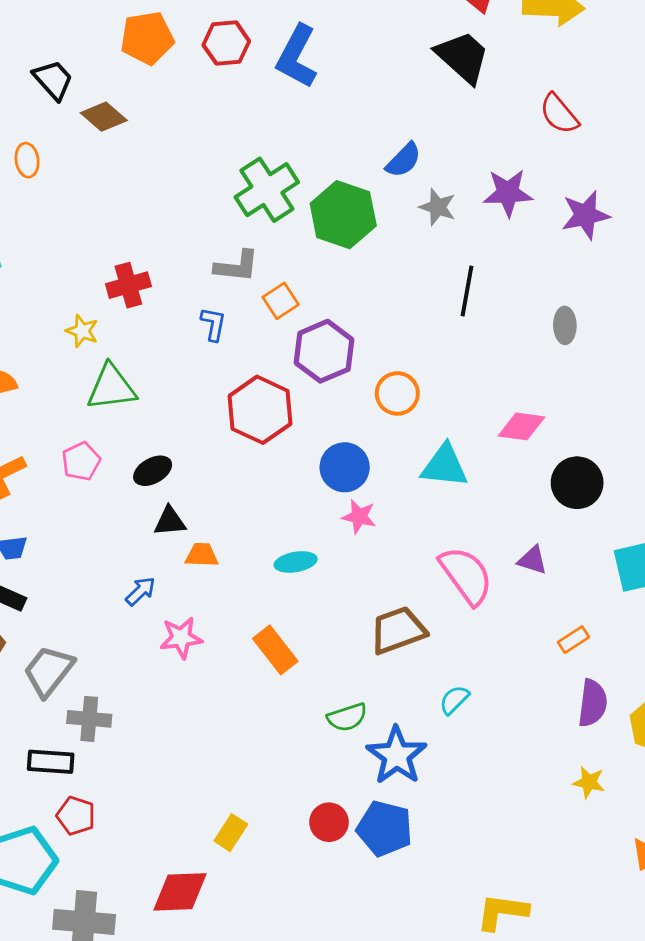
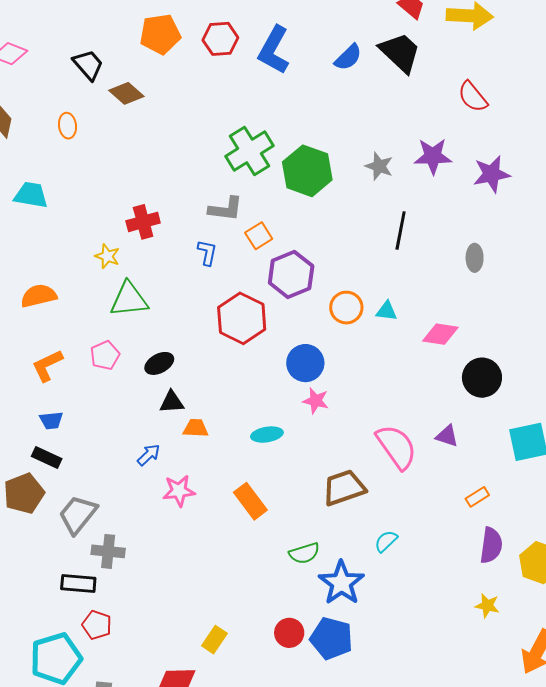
blue semicircle: (404, 160) -> (348, 57), moved
cyan triangle: (445, 466) -> (386, 311), moved, size x0.6

